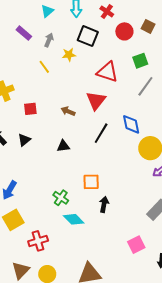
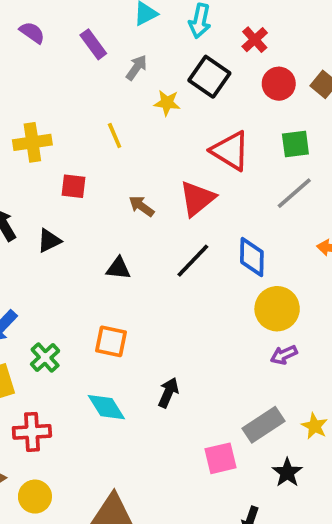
yellow line: (44, 67) -> (115, 135), moved
orange square: (91, 182) -> (111, 341), moved
green cross: (61, 198) -> (45, 357), moved
pink square: (136, 245) -> (220, 458), moved

